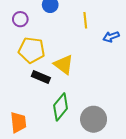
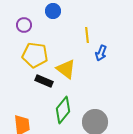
yellow line: (85, 20) -> (87, 35), moved
blue arrow: (111, 37) -> (101, 53), moved, turned -49

